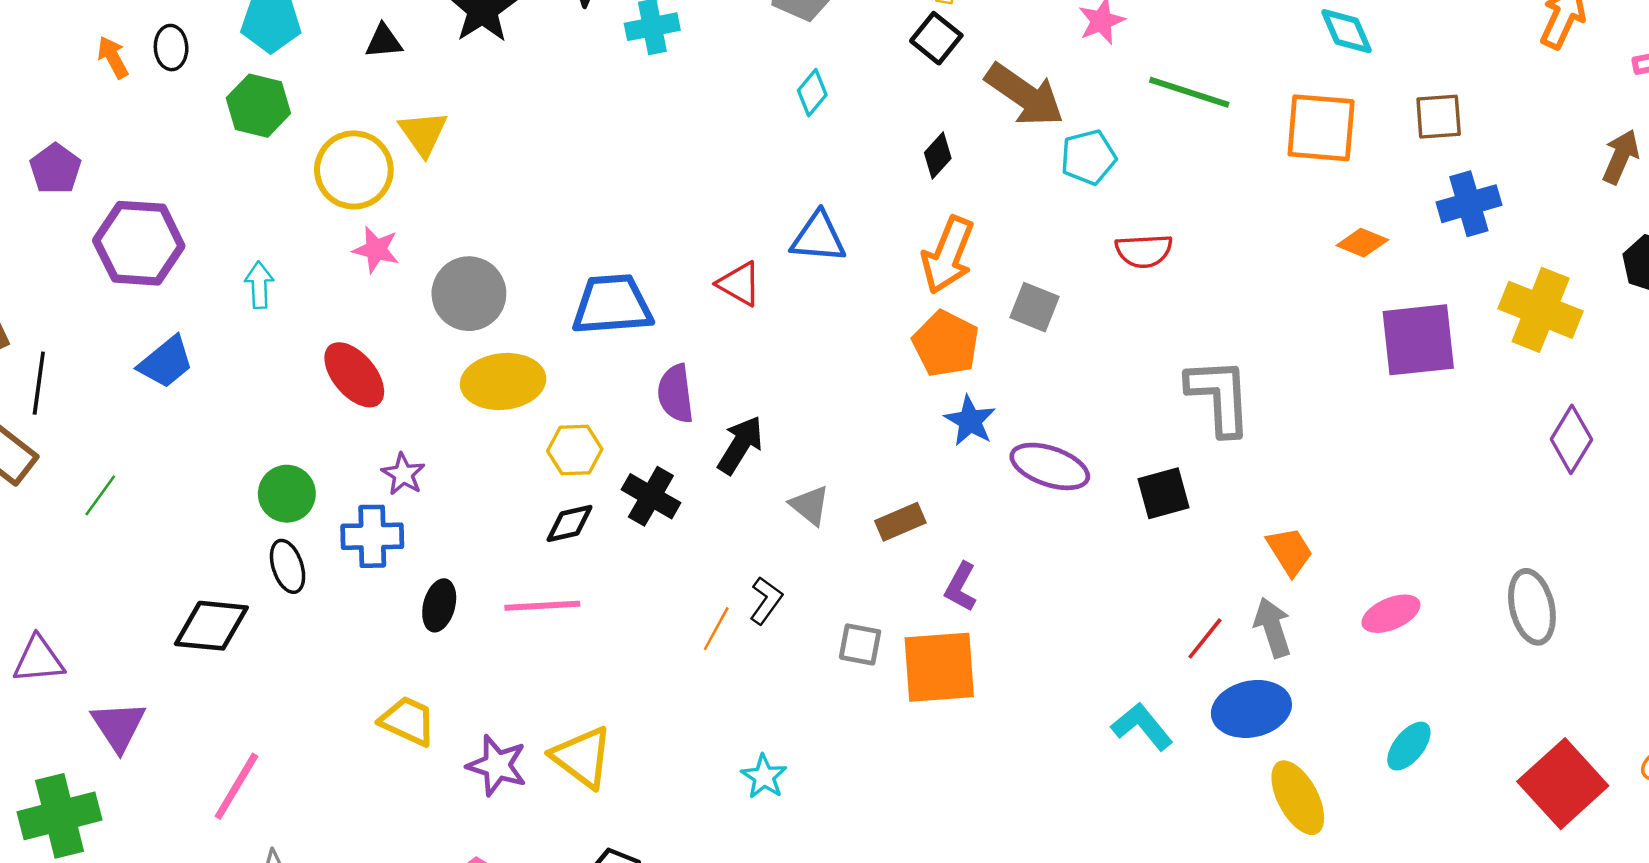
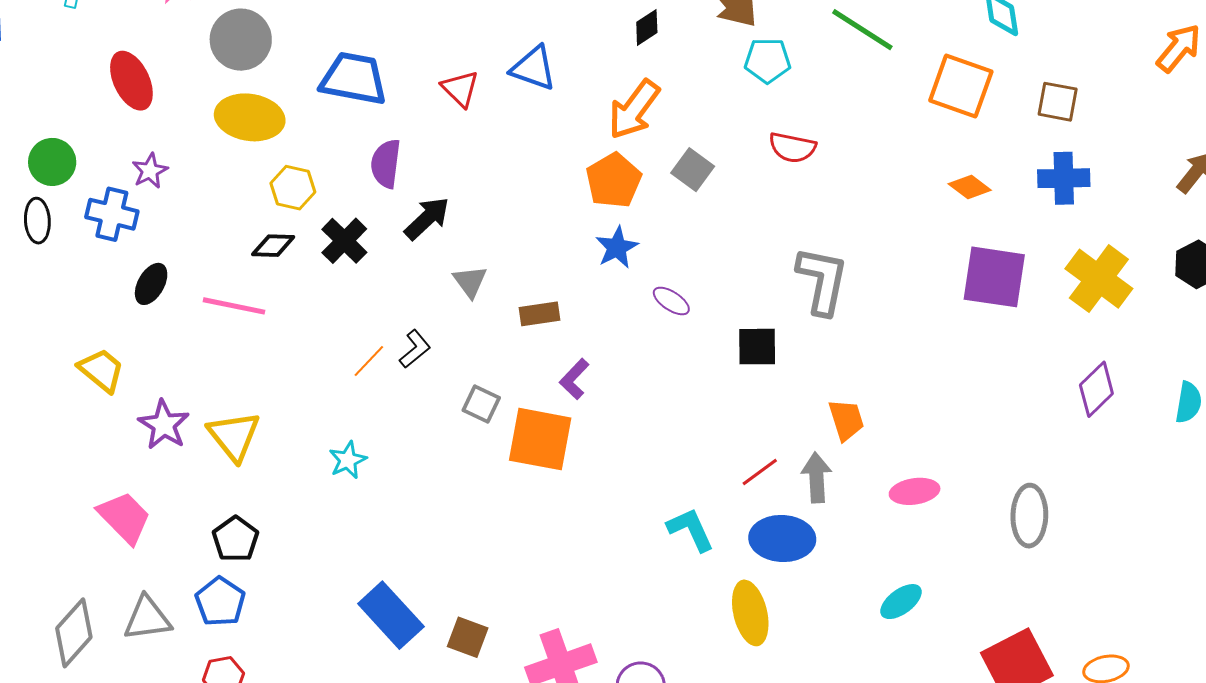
purple ellipse: (1050, 466) -> (671, 301), size x0.6
cyan star: (764, 777) -> (348, 460), moved
yellow ellipse: (1298, 798) -> (750, 613), moved

